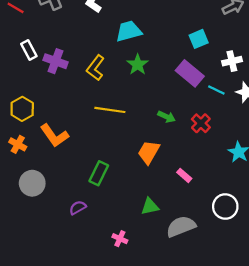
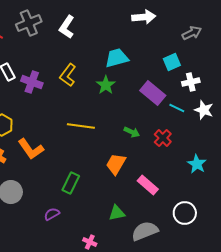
cyan trapezoid: (129, 31) -> (117, 58), moved
cyan square: (199, 39) -> (172, 62), moved
yellow L-shape: (95, 68) -> (68, 75), moved
pink rectangle: (184, 175) -> (148, 185), size x1.5

